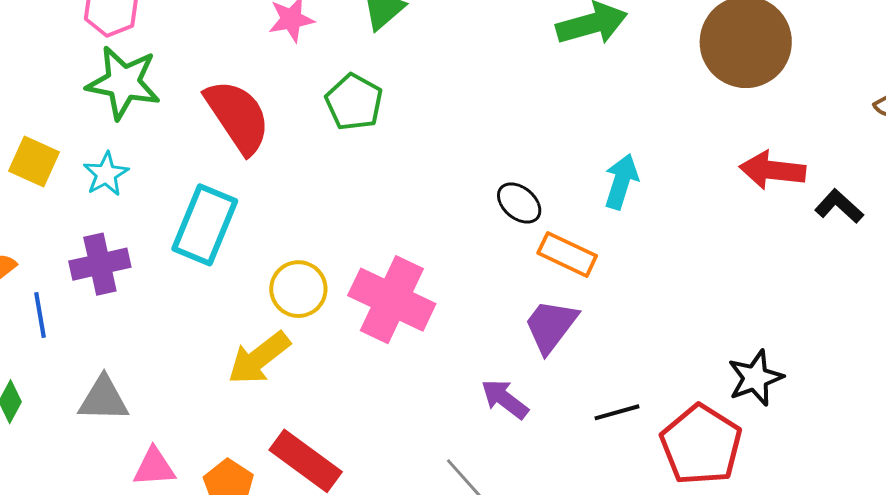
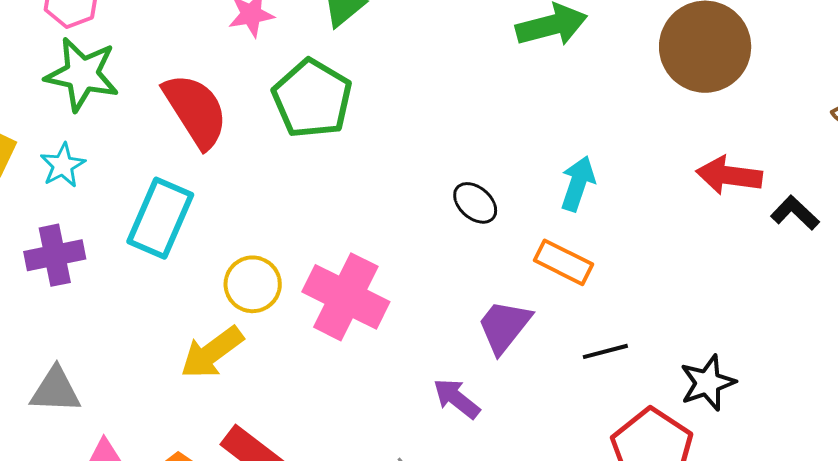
green pentagon: (354, 102) -> (312, 99), size x1.4
orange rectangle: (567, 254) -> (564, 262), moved
black line: (617, 412) -> (605, 351), moved

